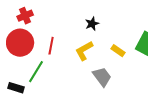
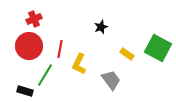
yellow L-shape: (84, 51) -> (79, 64), moved, turned -35

